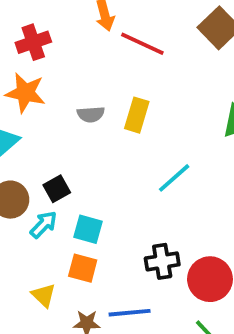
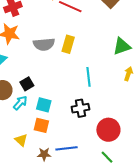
gray semicircle: (91, 114) -> (44, 44), size x1.5
cyan line: (174, 178) -> (89, 77), turned -54
black cross: (162, 261) -> (80, 108), moved

